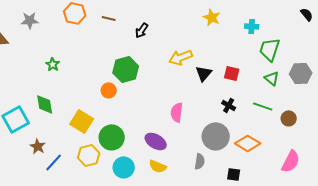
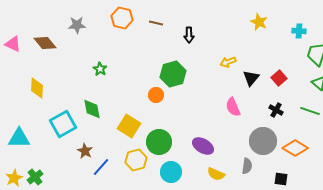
black arrow: (142, 30) -> (189, 35), turned -35
yellow arrow: (181, 57) -> (228, 62), size x0.7
red square: (232, 73) -> (279, 78), turned 35
pink semicircle: (177, 112) -> (233, 107), moved, turned -30
yellow semicircle: (158, 166) -> (216, 174), moved

